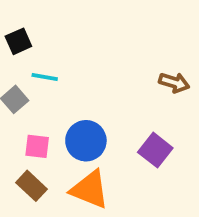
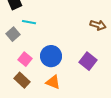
pink square: (37, 146) -> (25, 59), turned 32
orange triangle: (90, 190) -> (53, 82), size x0.7

